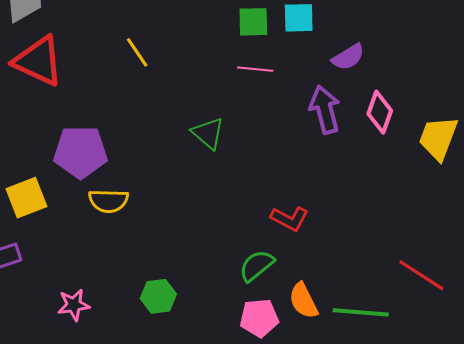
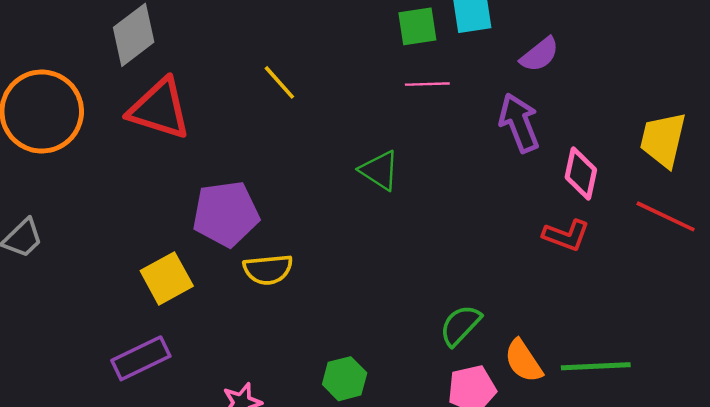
pink diamond: (380, 112) -> (581, 173), moved
red L-shape: (290, 219) -> (566, 235), moved
red line: (421, 275) -> (666, 216), moved

